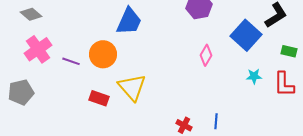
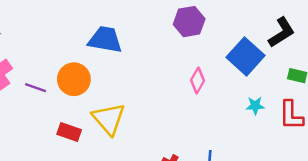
blue trapezoid: (129, 21) -> (105, 40), turned -104

